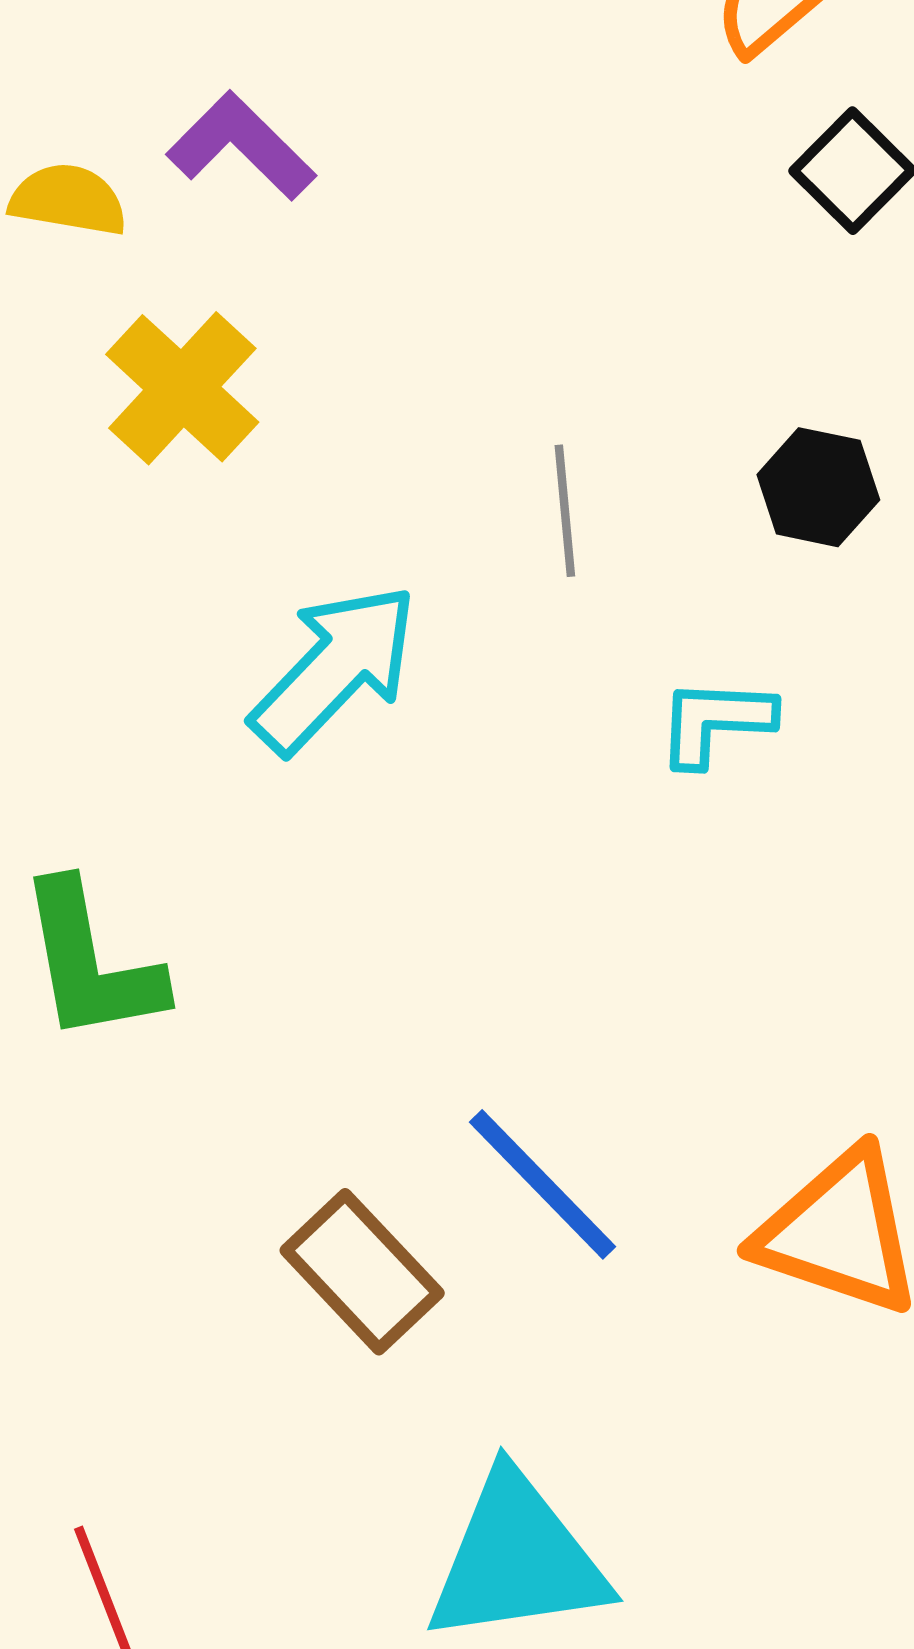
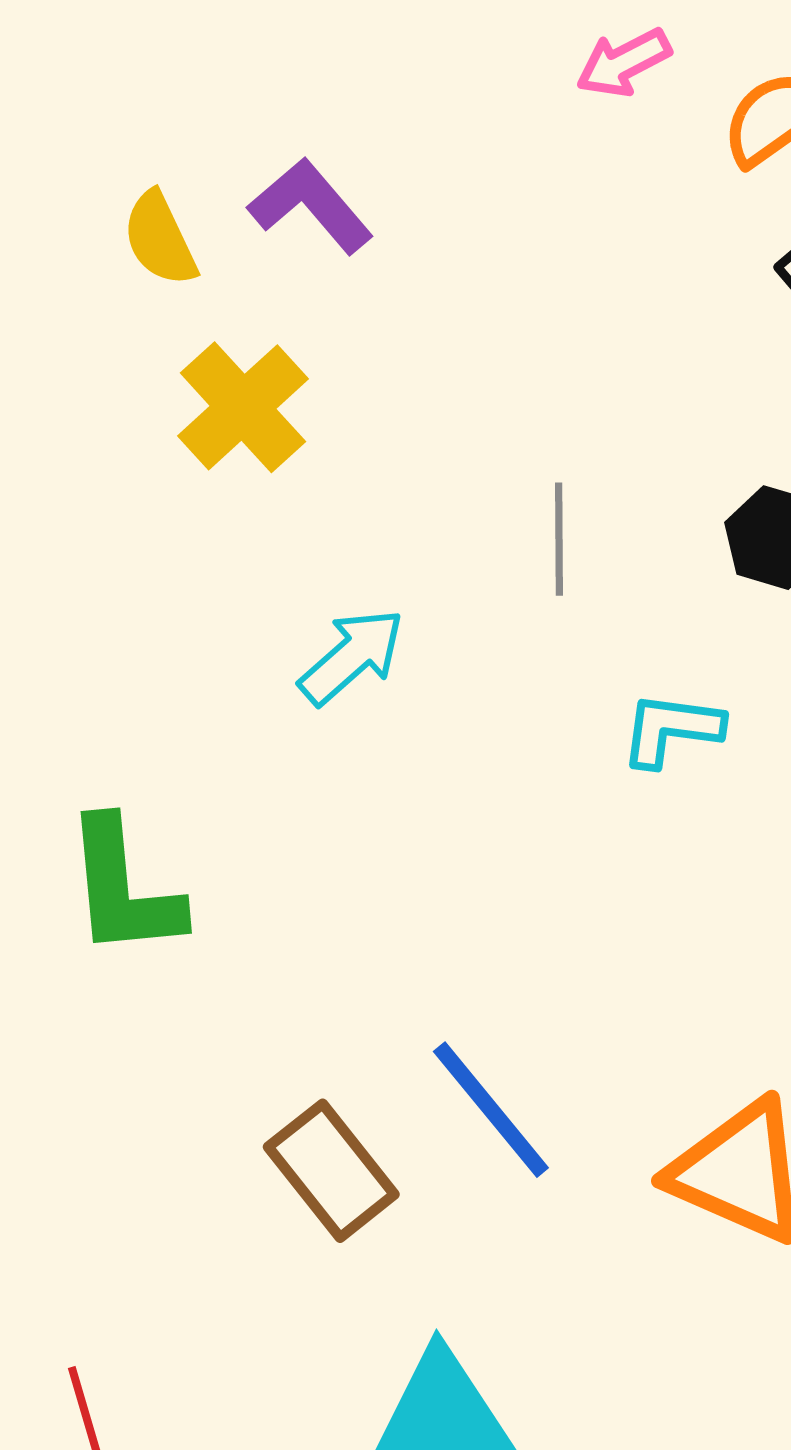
yellow semicircle: (68, 200) -> (160, 239), turned -130
cyan arrow: (334, 669) -> (352, 657), size x0.7

